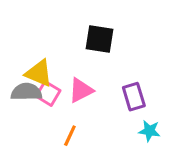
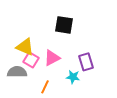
gray semicircle: (26, 92) -> (17, 72), moved
cyan star: (149, 131) -> (73, 77), moved

